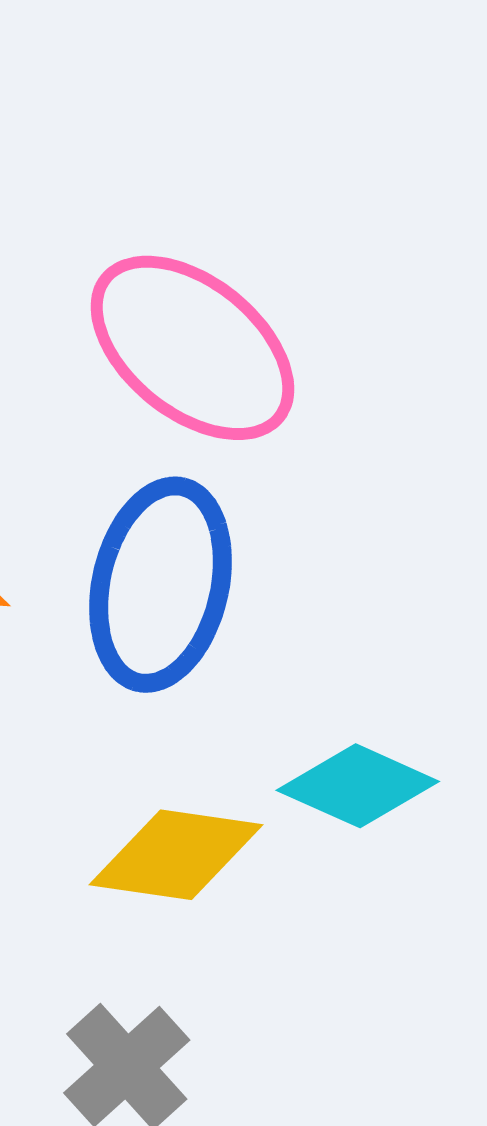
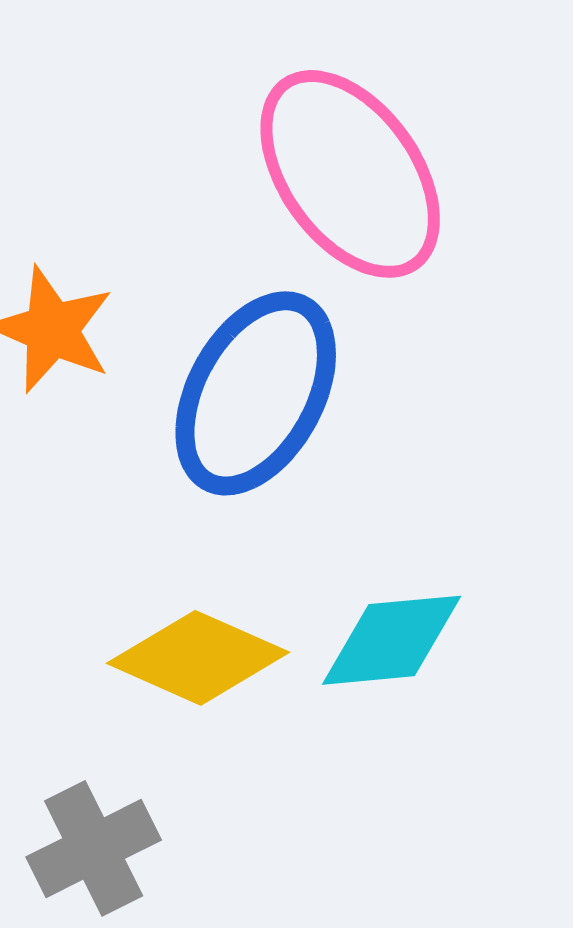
cyan diamond: (358, 786) -> (392, 640), turned -45

